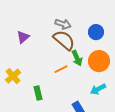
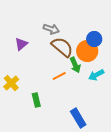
gray arrow: (63, 24) -> (51, 29), moved
orange circle: (99, 61) -> (87, 51), moved
cyan arrow: (98, 89) -> (96, 75), moved

